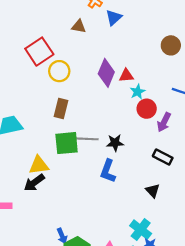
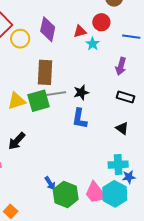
purple diamond: (106, 73) -> (48, 29), moved
brown rectangle: (61, 109) -> (45, 72), moved, size x1.4
red circle: (147, 109) -> (101, 22), moved
yellow triangle: (39, 165) -> (17, 101), moved
cyan cross: (141, 230) -> (118, 165), turned -30

